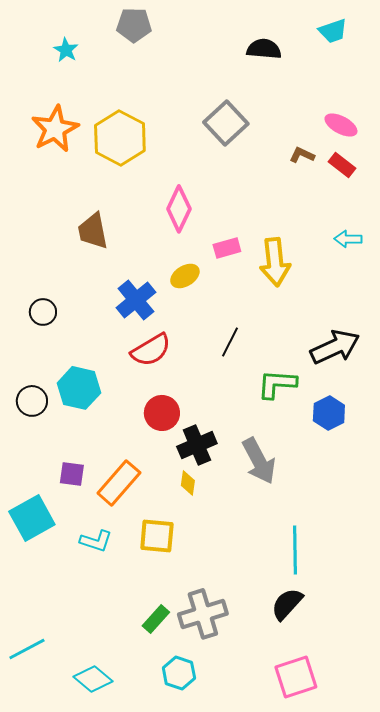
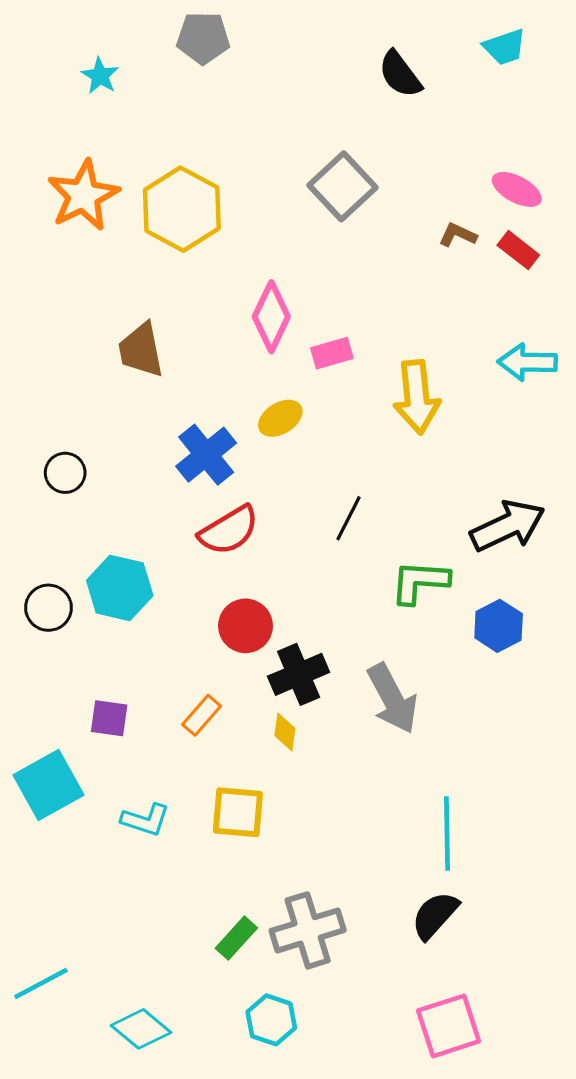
black semicircle: (264, 49) -> (400, 74), turned -132
cyan arrow: (348, 239) -> (527, 362), size x1.4
pink rectangle: (227, 248) -> (332, 353), moved
orange rectangle: (119, 483) -> (202, 715), moved, size x0.6

